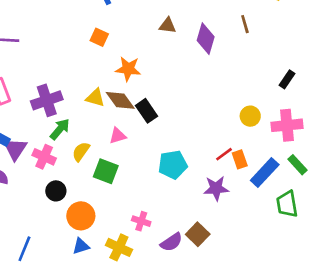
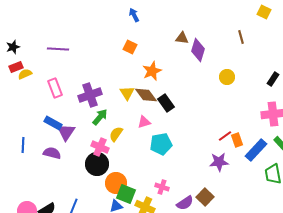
purple diamond: (206, 39) -> (198, 50), moved
orange star: (128, 69) -> (152, 71), turned -30
yellow triangle: (95, 98) -> (127, 93), turned 42
yellow circle: (250, 116) -> (227, 77), moved
pink cross: (44, 157) -> (100, 147), moved
cyan pentagon: (173, 165) -> (161, 144), moved
green square: (106, 171) -> (126, 194), moved
black circle: (56, 191) -> (97, 164), size x1.5

